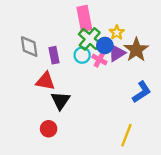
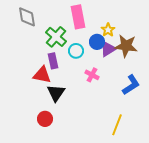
green cross: (90, 39) -> (56, 37), moved
gray diamond: (29, 47) -> (27, 17), moved
brown star: (136, 50) -> (126, 46), turned -30
purple rectangle: (54, 55) -> (53, 61), moved
pink cross: (99, 60) -> (92, 75), moved

